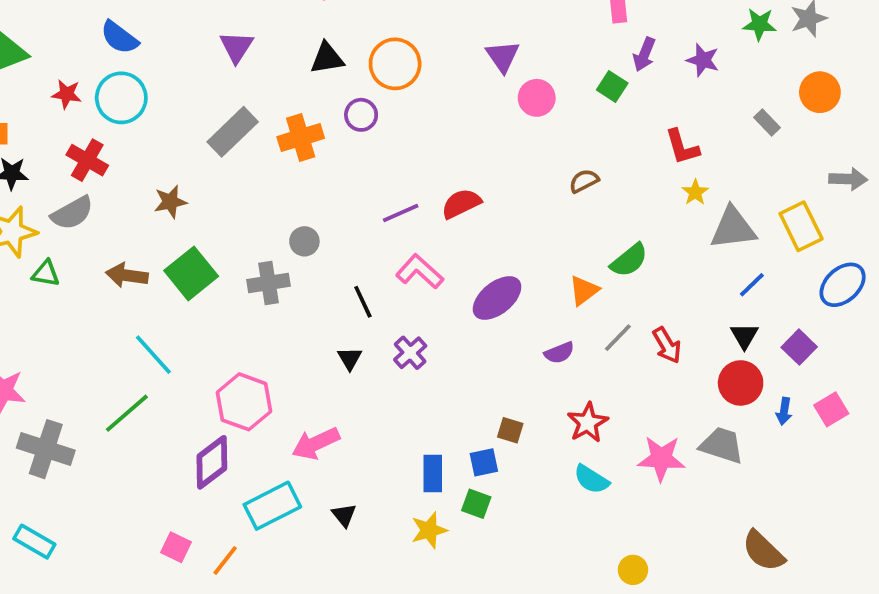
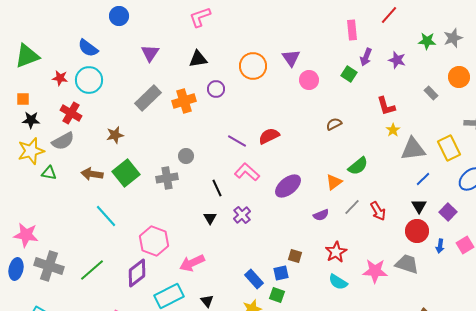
orange circle: (395, 64) -> (253, 66), moved
purple line: (401, 213) -> (237, 141), turned 54
green line: (127, 413) -> (92, 270), moved
blue rectangle: (433, 474) -> (254, 279), turned -42

